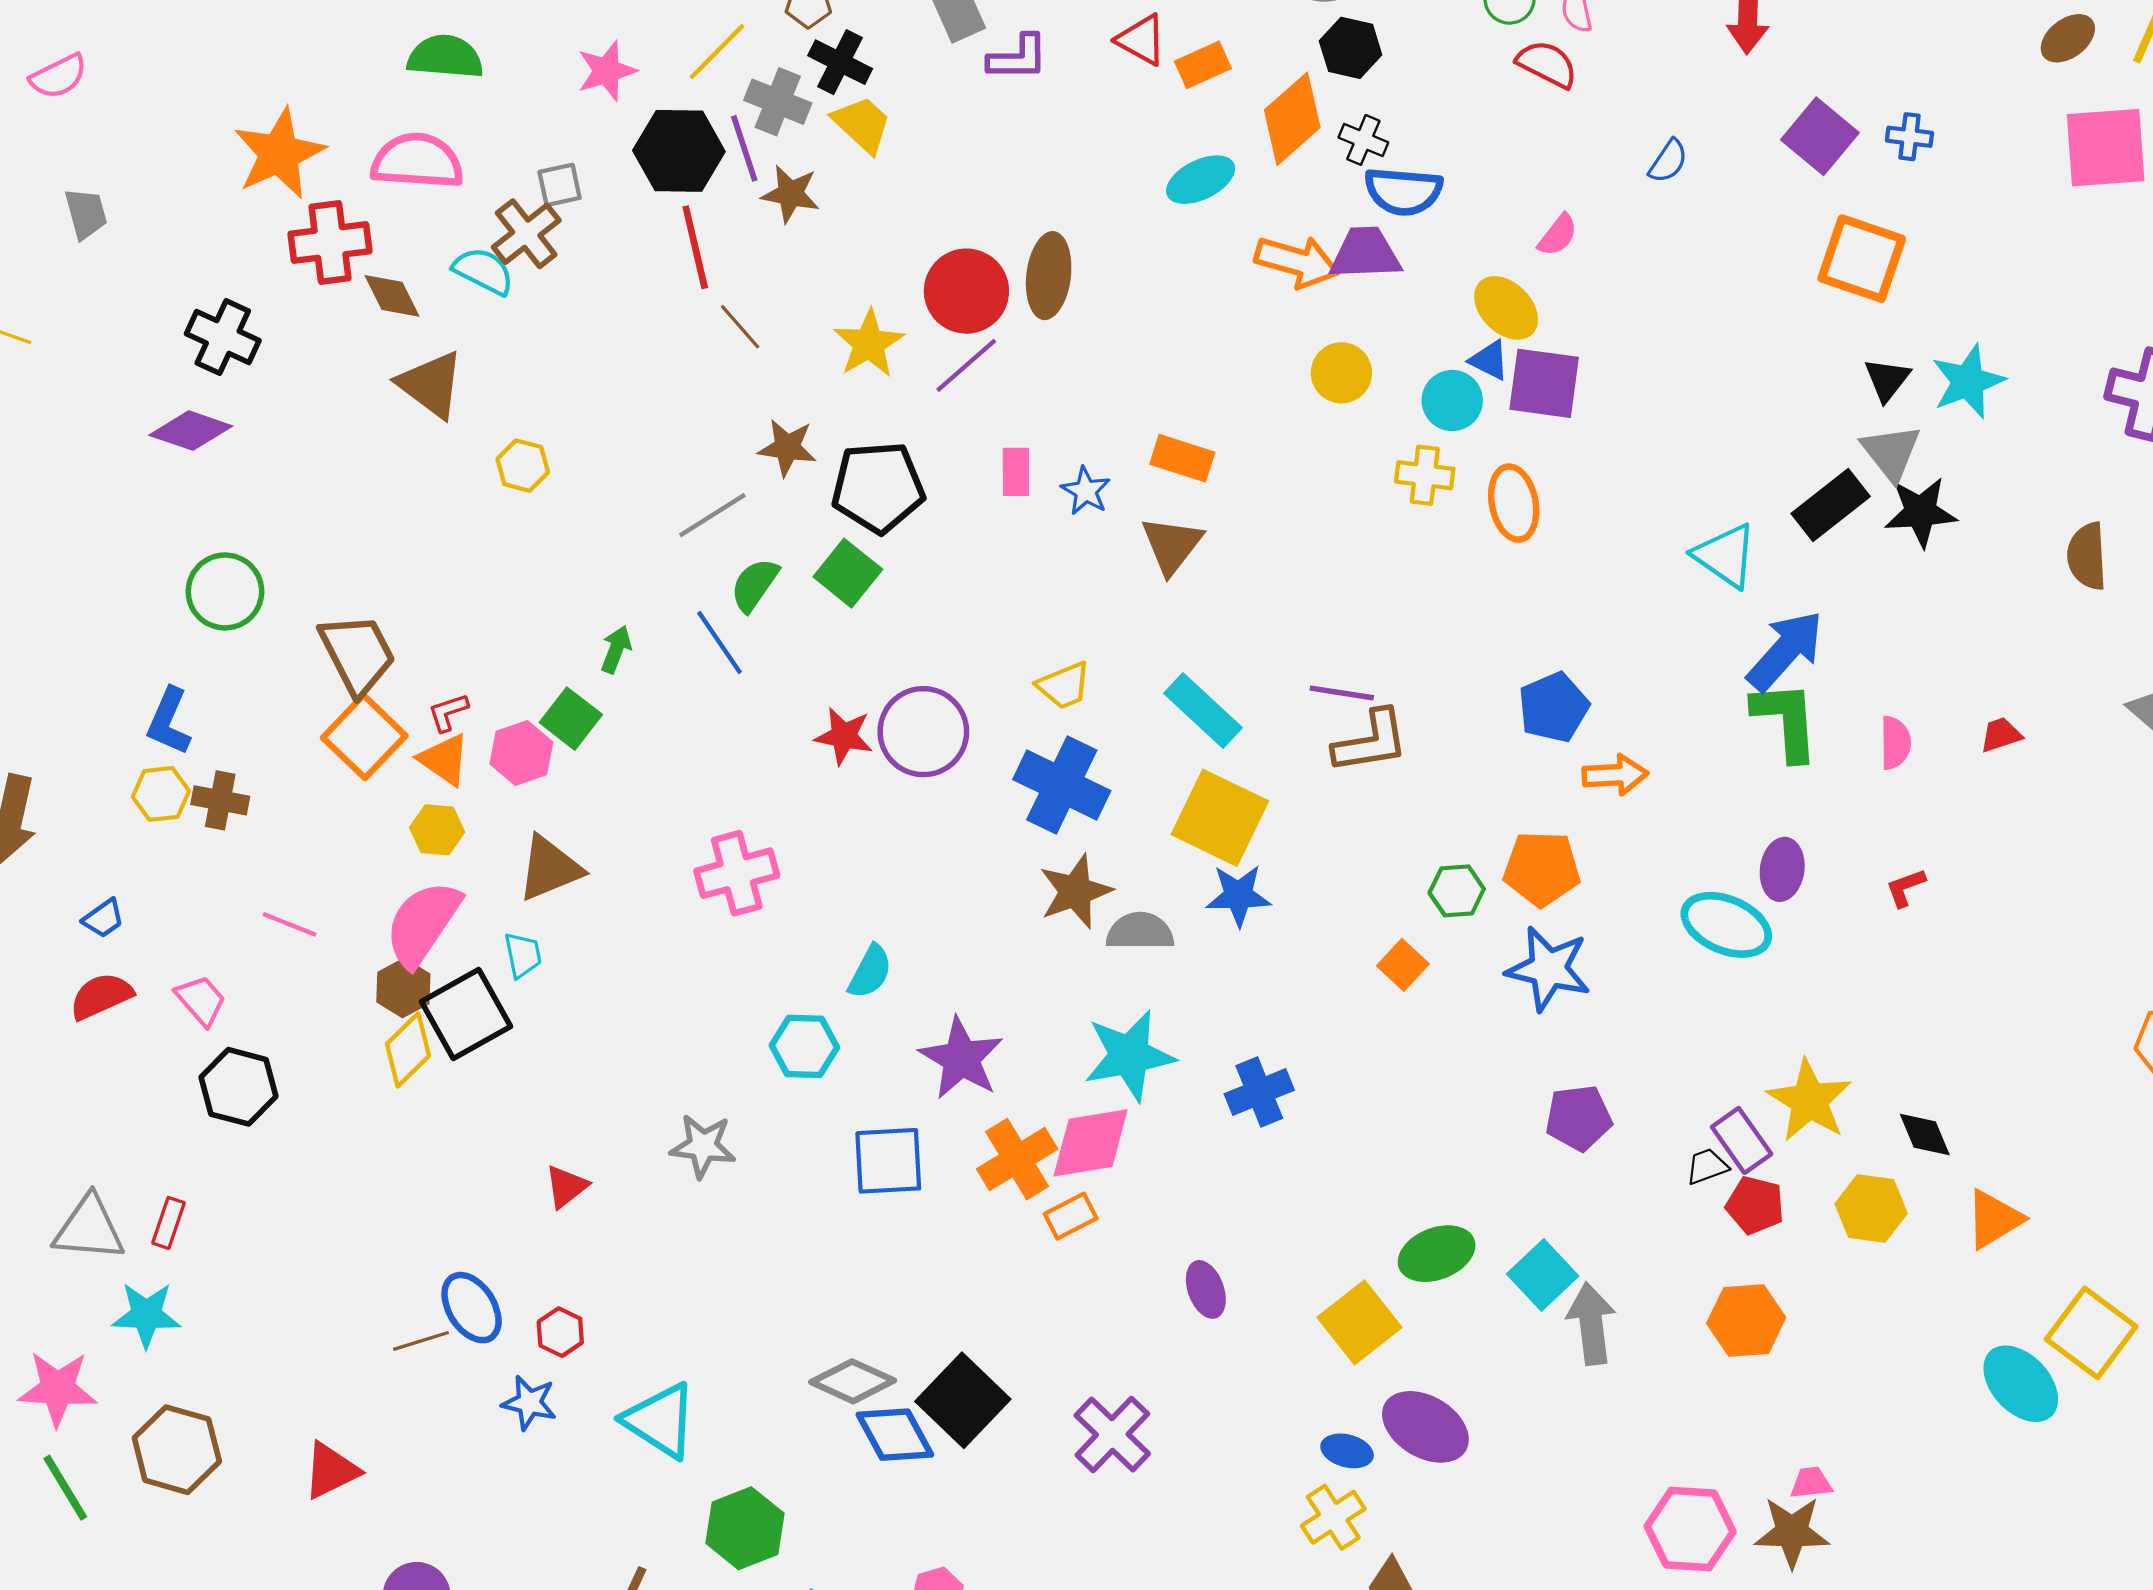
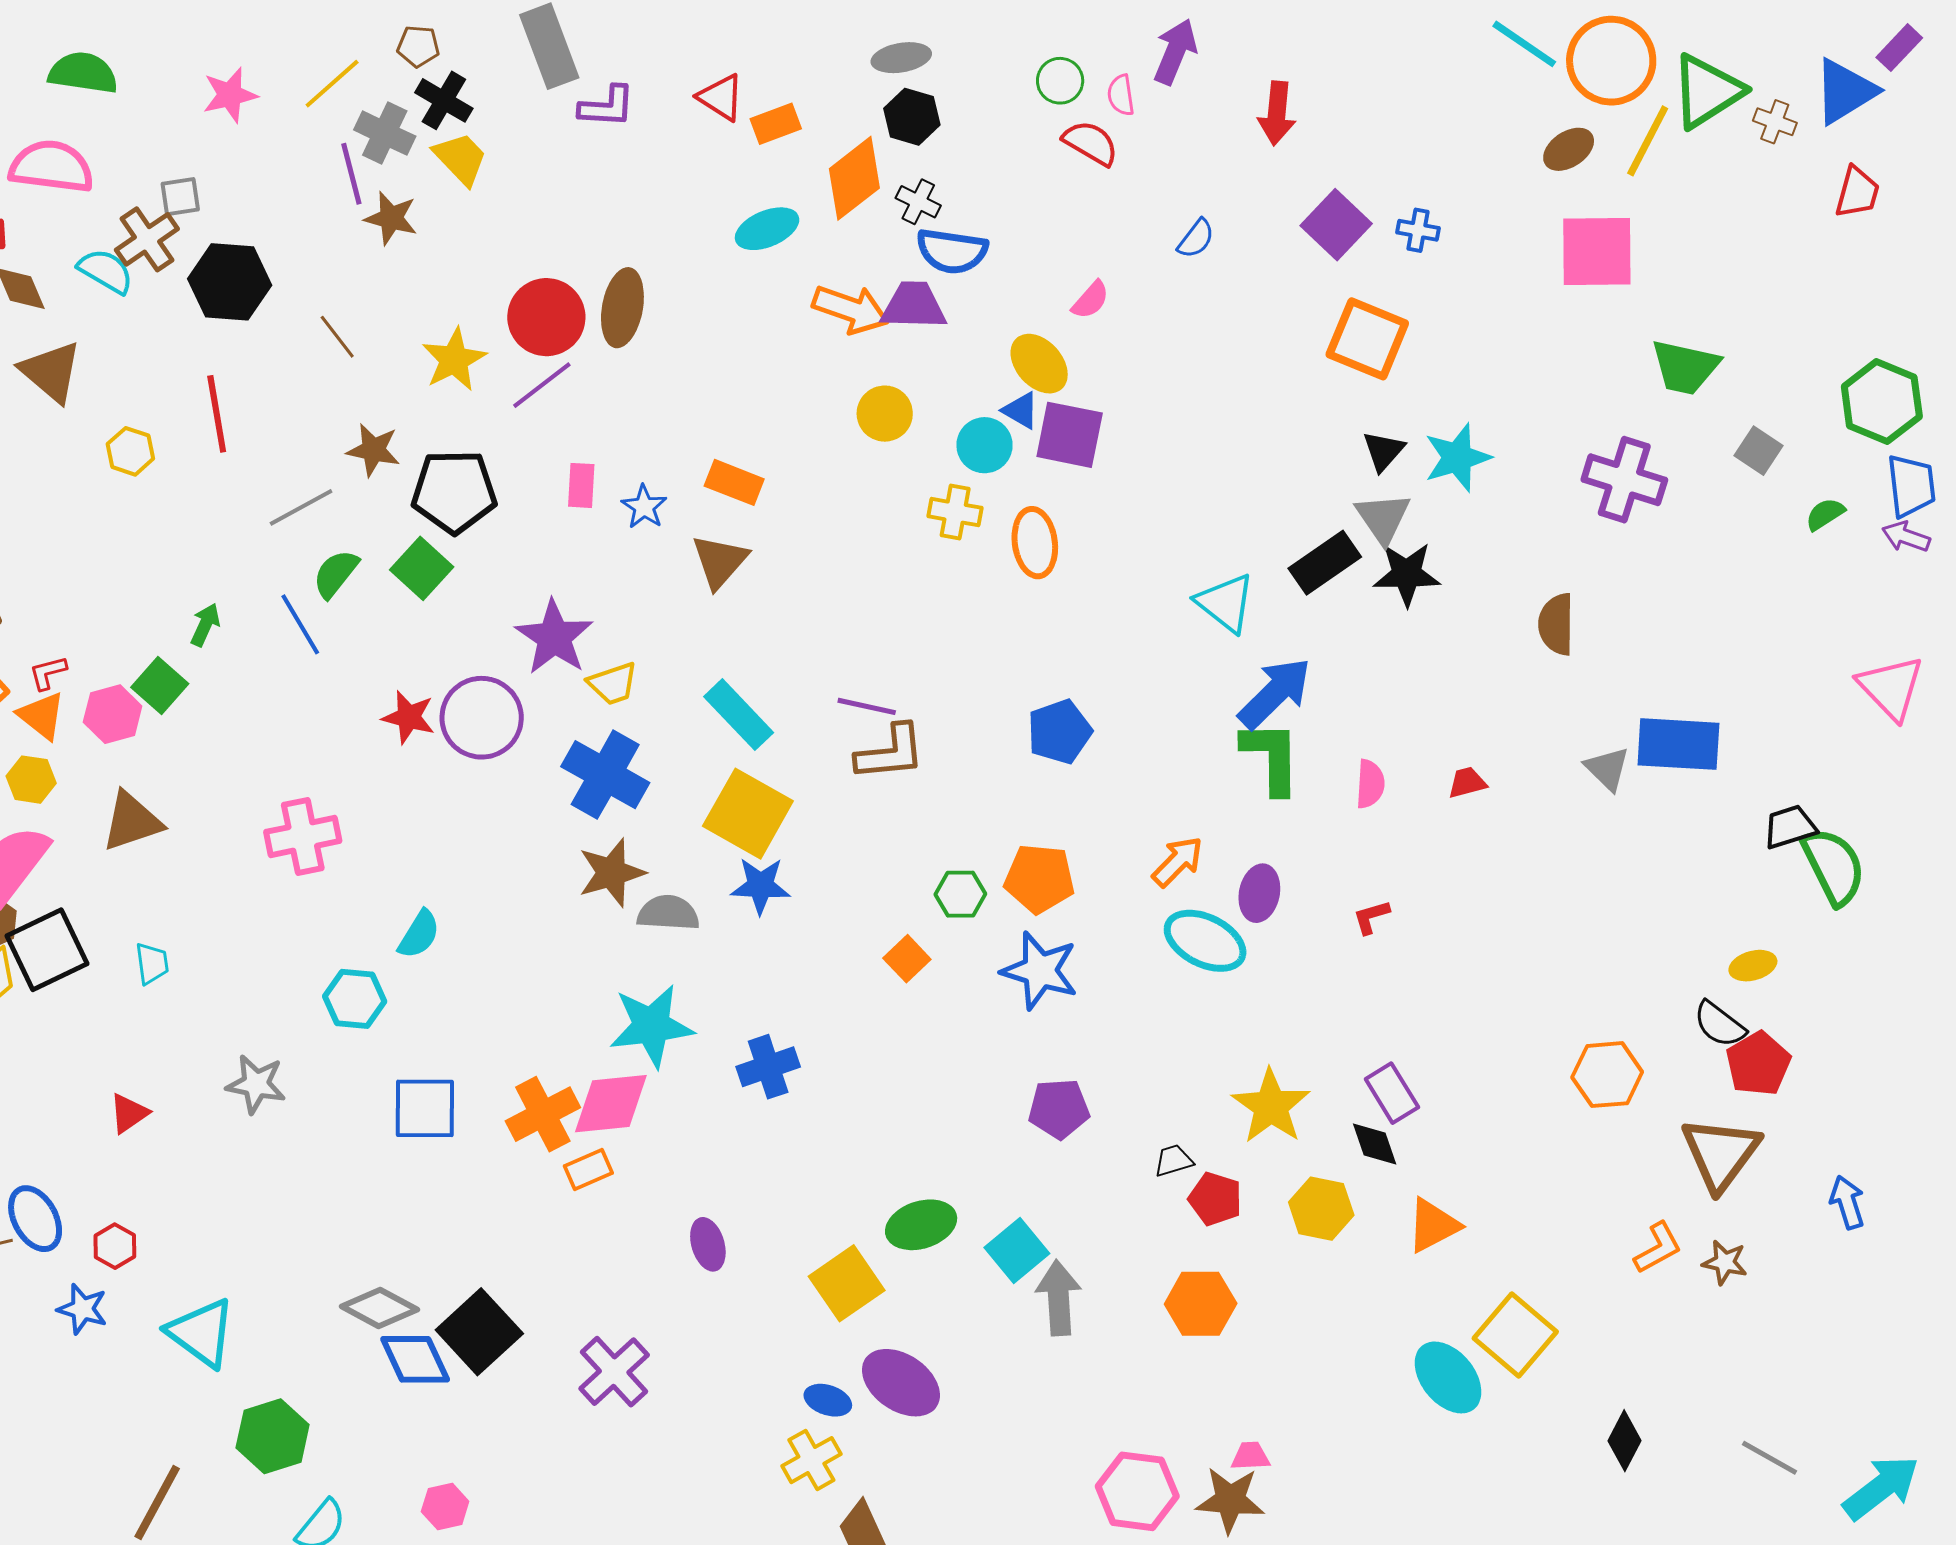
black hexagon: (679, 151) -> (230, 282), moved
red line: (695, 247) -> (217, 414), moved
orange arrow: (1615, 775) -> (1178, 862), moved, turned -46
cyan trapezoid: (523, 955) -> (152, 963), moved
purple star: (961, 1058) -> (554, 637), moved
purple rectangle: (1742, 1140) -> (1392, 1093), moved

